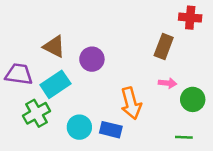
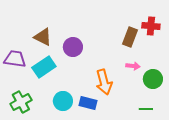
red cross: (190, 18) -> (151, 26), moved
green cross: (37, 113) -> (21, 102), moved

